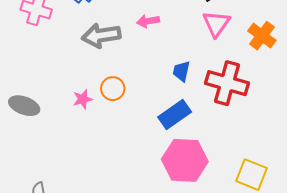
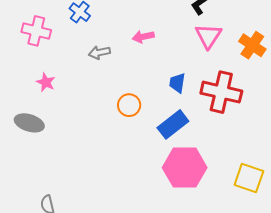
gray arrow: (101, 35) -> (99, 53), size x0.6
orange circle: (113, 89) -> (129, 105), moved
pink star: (83, 99) -> (46, 82), moved, turned -30

